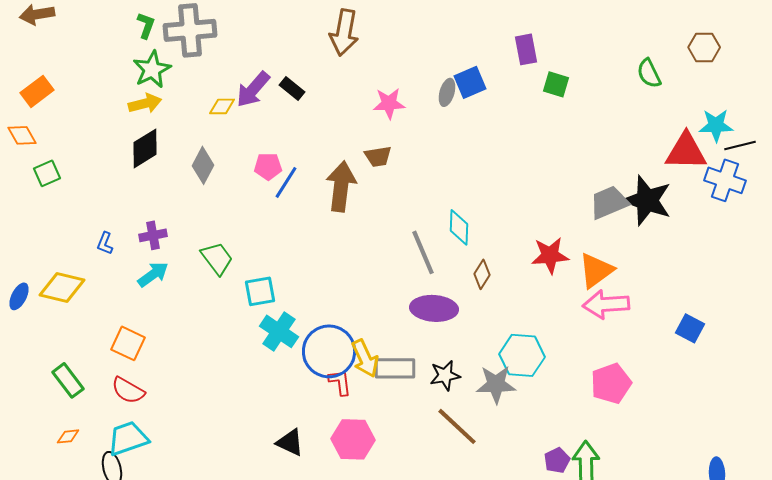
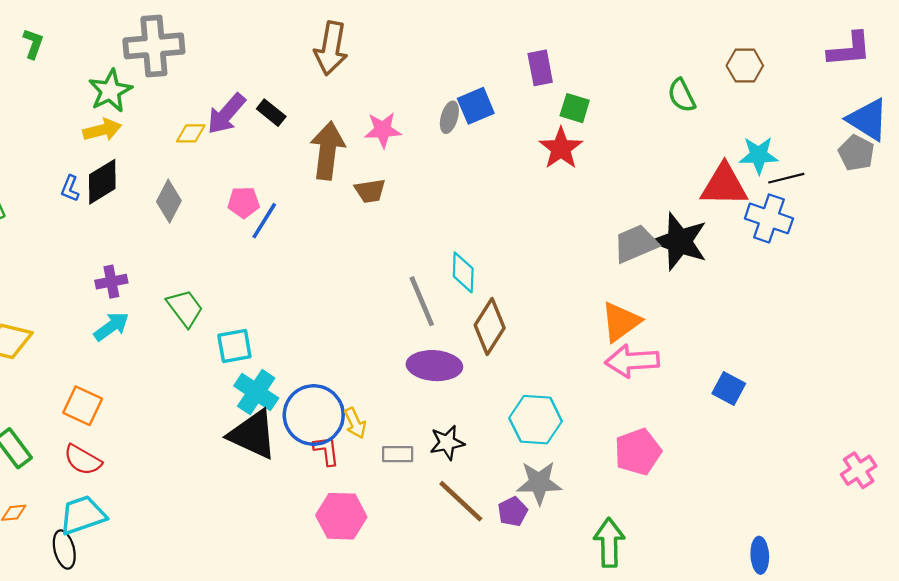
green L-shape: (146, 25) -> (33, 44), moved
brown arrow: (341, 186) -> (328, 151), moved
blue L-shape: (105, 243) -> (70, 189), moved
red star: (550, 255) -> (561, 148), moved, turned -30
brown diamond: (482, 274) -> (490, 326), size x1.6
yellow arrow: (365, 358) -> (355, 423), size x0.7
gray rectangle: (395, 368) -> (398, 454), moved, size x0.7
gray star: (496, 384) -> (539, 483), moved
black triangle: (290, 442) -> (253, 435), moved, size x1.6
purple pentagon: (557, 460) -> (513, 512), moved

